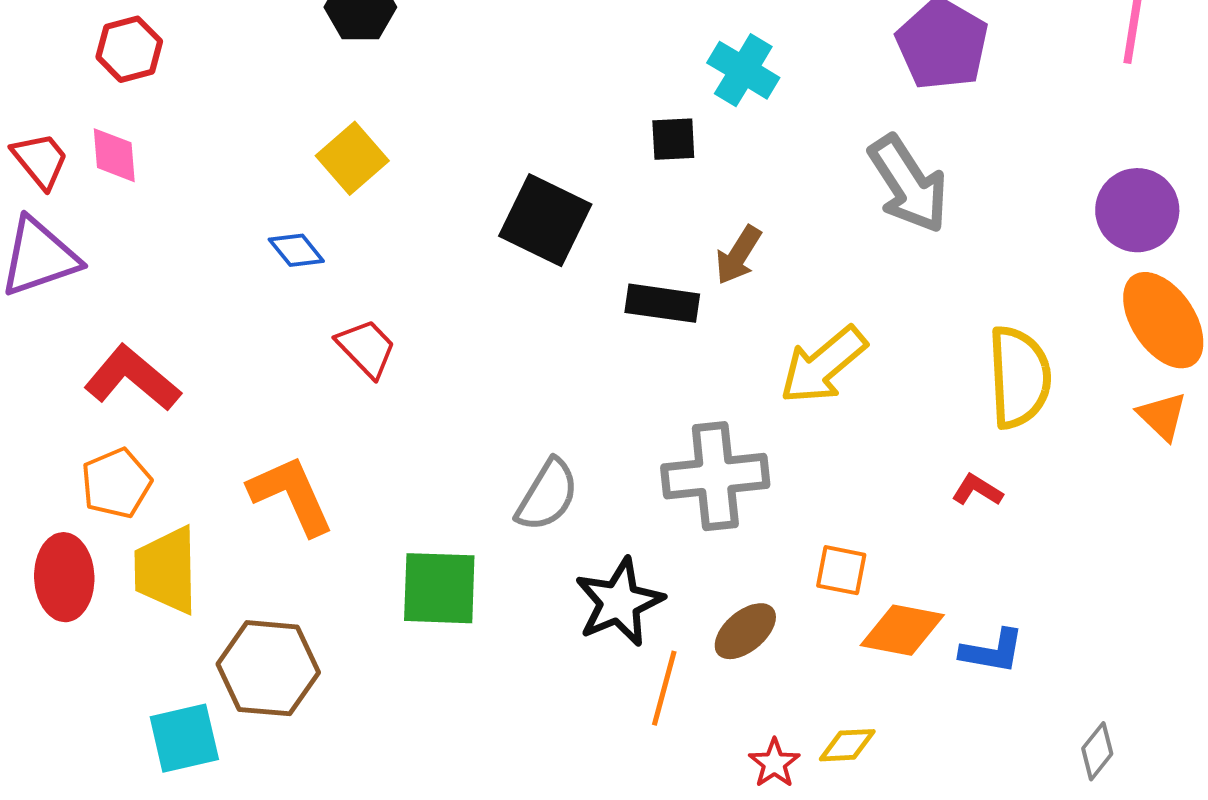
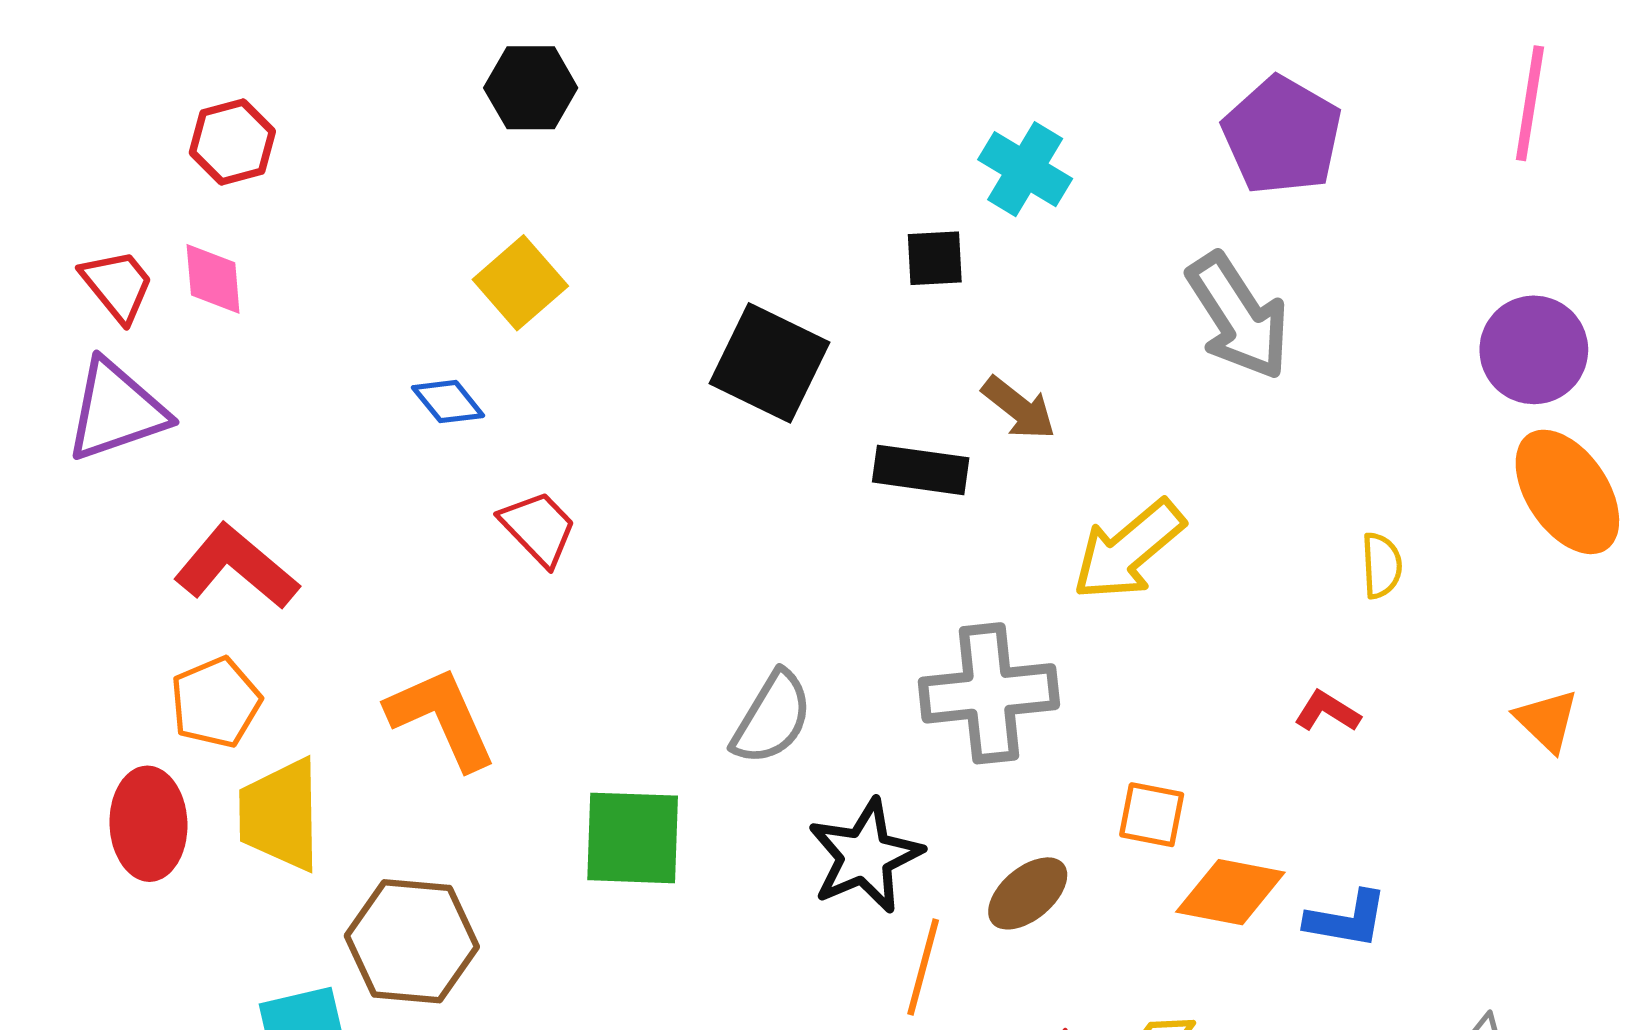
brown arrow: (738, 255) -> (1019, 408), turned -84
yellow semicircle: (1019, 377) -> (1381, 566), size x0.5
orange triangle: (1162, 416) -> (1547, 720), moved

